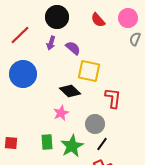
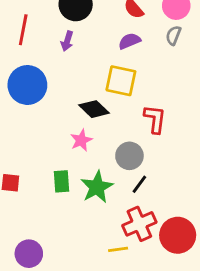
red line: (20, 35) -> (23, 30), turned -35
gray semicircle: (135, 39) -> (173, 35), moved
purple semicircle: (73, 48) -> (129, 41), moved, turned -63

